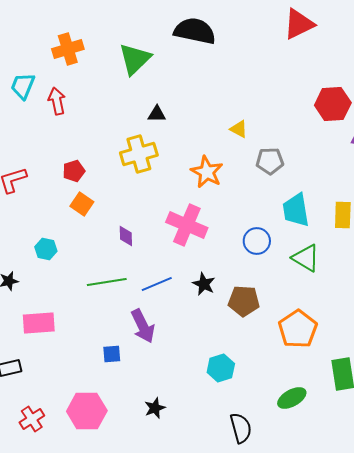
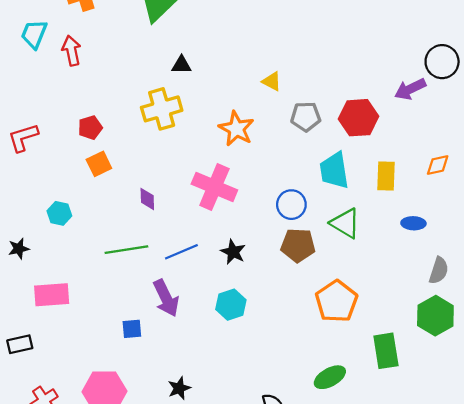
red hexagon: (333, 104) -> (358, 118), moved
orange square: (82, 204) -> (99, 164), turned 30
brown pentagon: (244, 301) -> (298, 245), moved
cyan hexagon: (221, 368) -> (231, 305), moved

